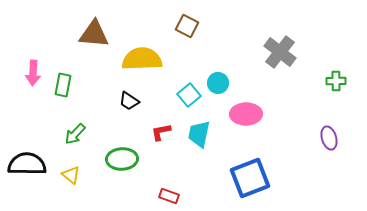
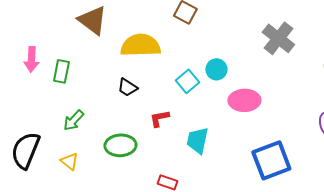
brown triangle: (94, 34) -> (92, 20), turned 32
cyan trapezoid: (199, 134) -> (197, 140), moved
black semicircle: (27, 164) -> (25, 150), turned -69
blue square: (250, 178) -> (271, 160), moved

